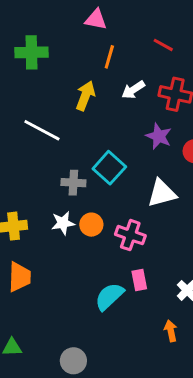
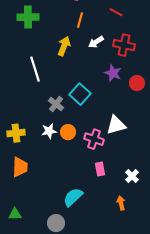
white line: (42, 130) -> (35, 69), turned 45
gray cross: (73, 183) -> (56, 104), turned 35
white triangle: (162, 193) -> (116, 125), moved
cyan semicircle: (109, 296) -> (73, 197), moved

